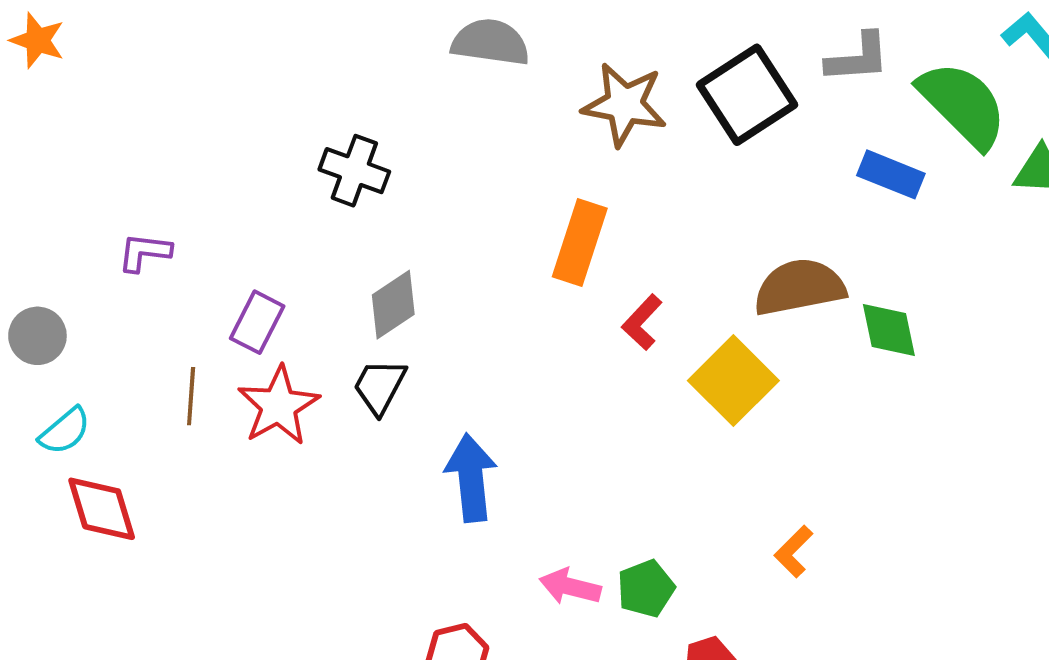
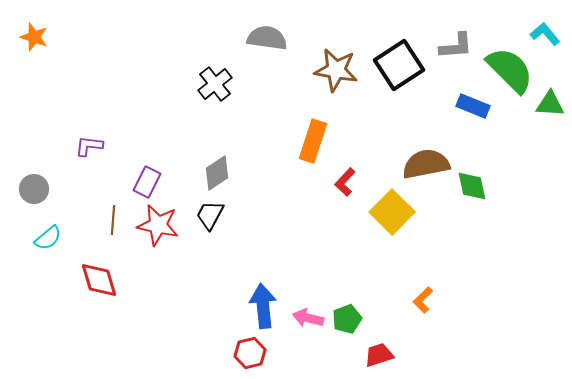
black cross: (354, 171) -> (215, 84), moved, turned 32
red star: (279, 406) -> (158, 225), turned -30
blue arrow: (471, 478) -> (263, 306), moved
red diamond: (102, 509) -> (99, 280), moved

